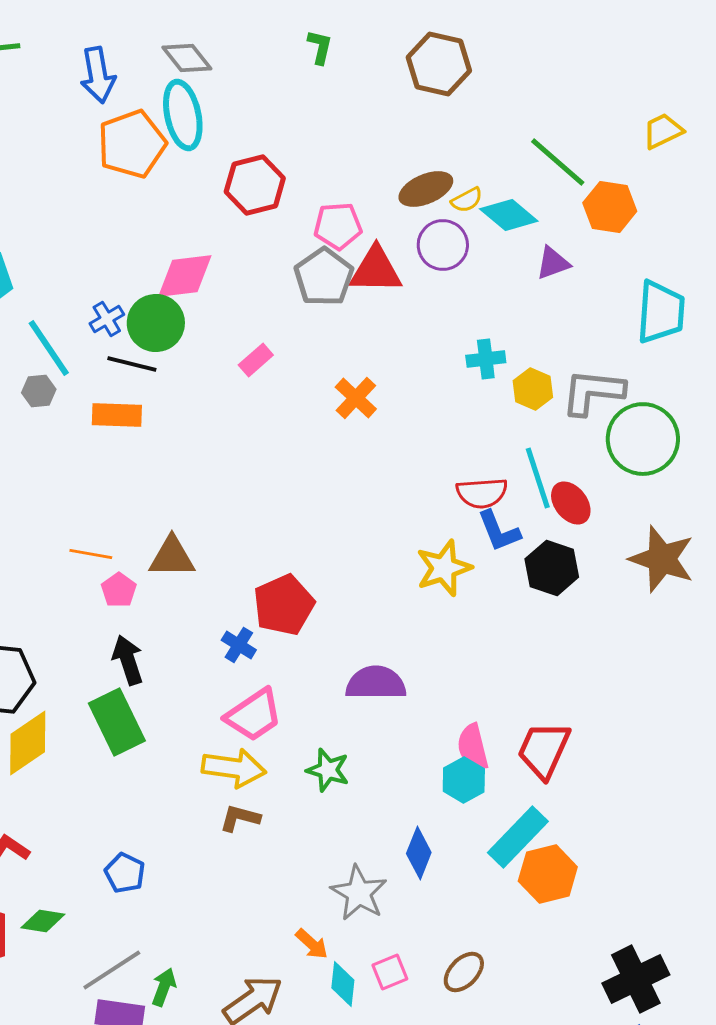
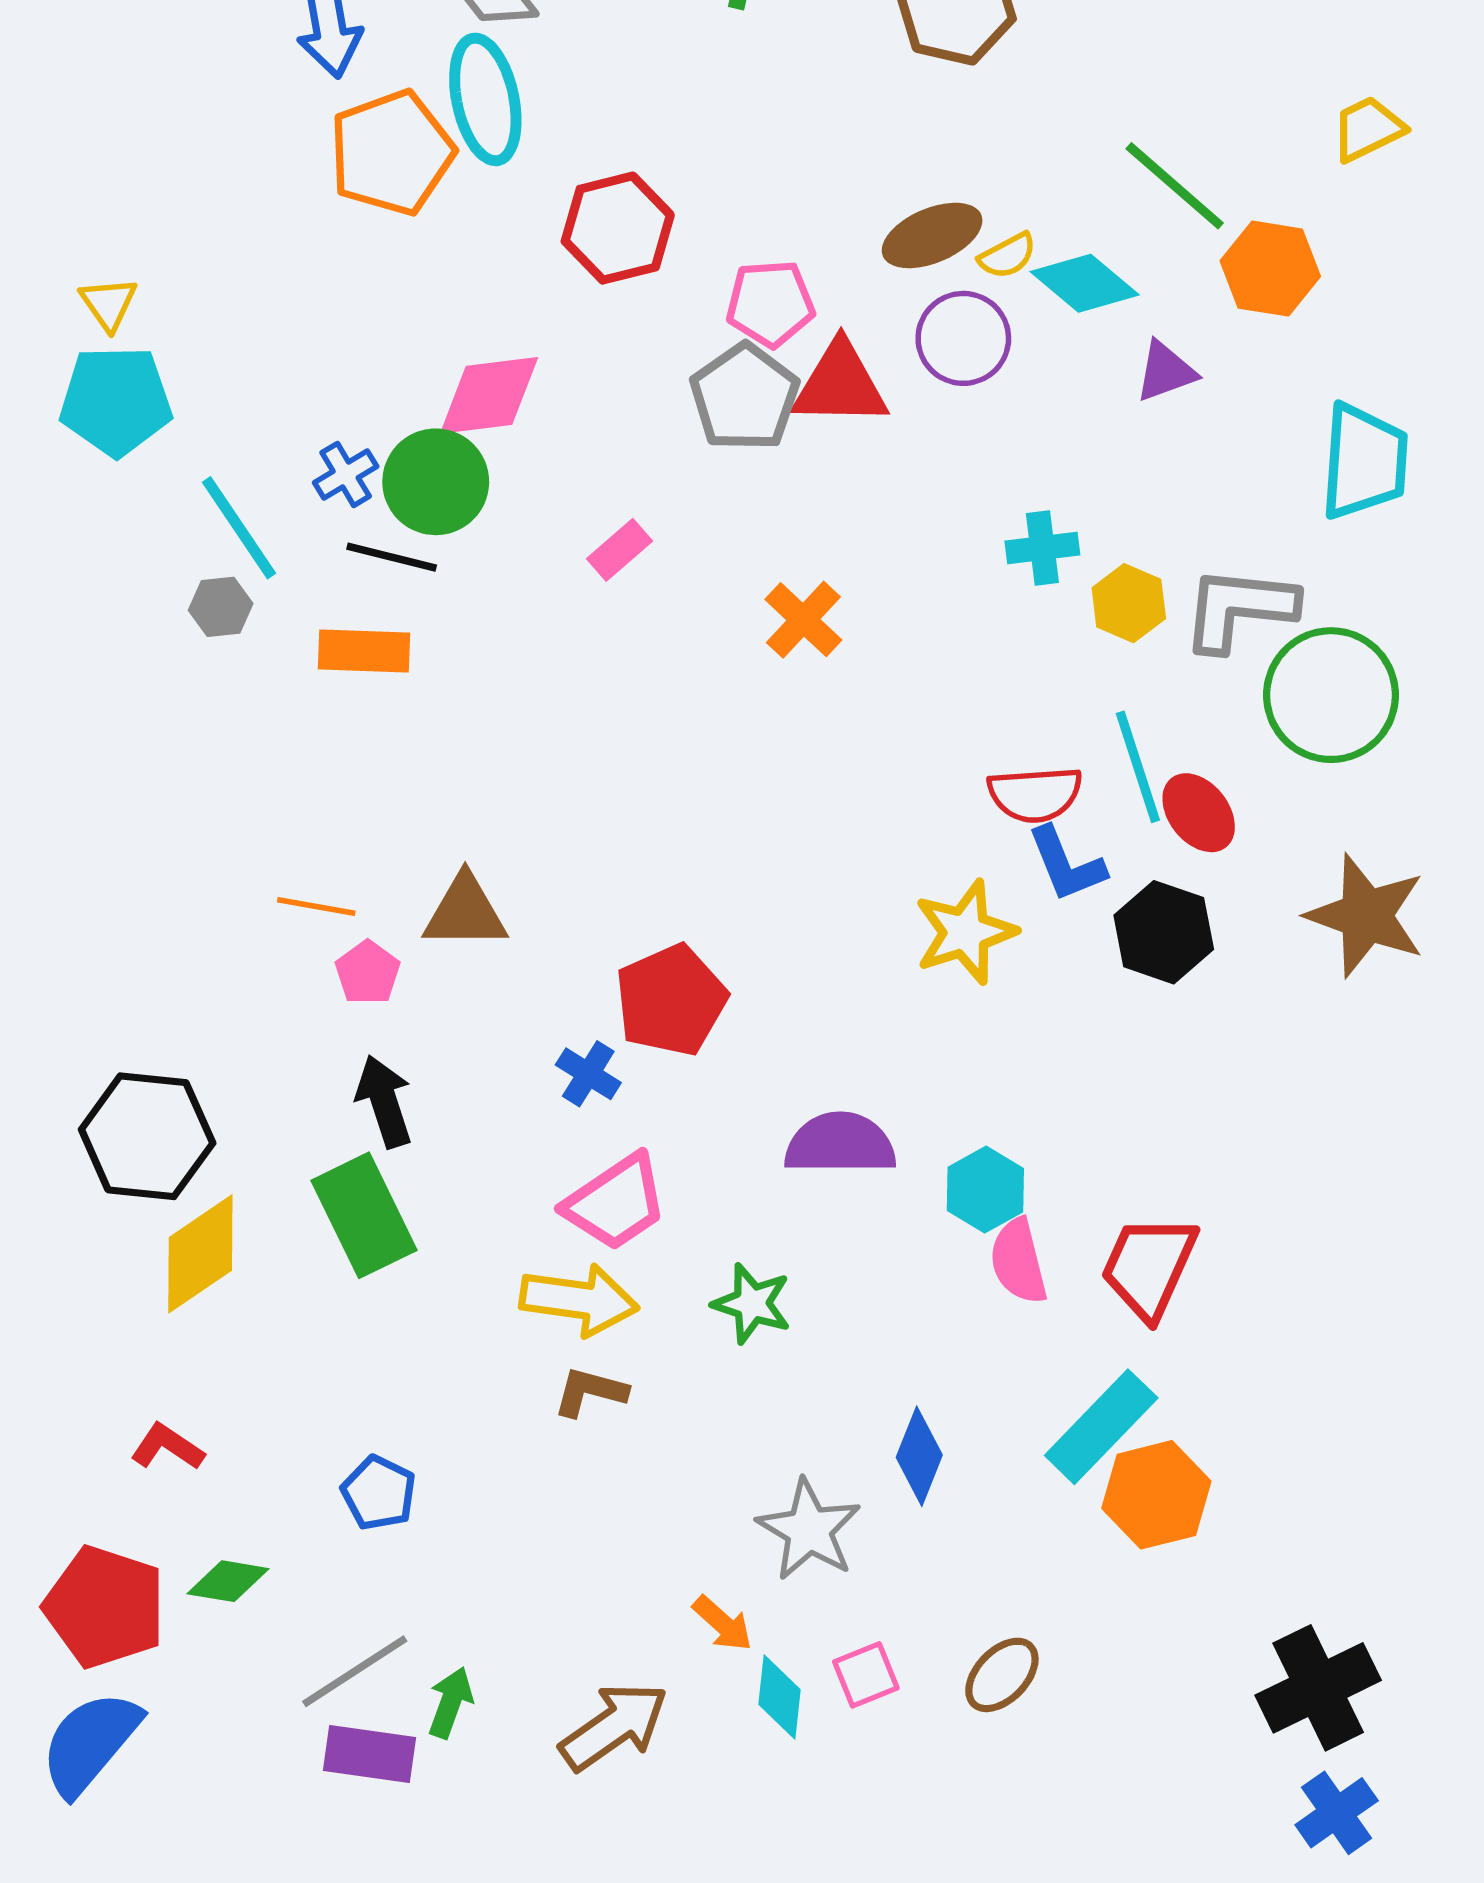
cyan hexagon: (464, 780) -> (985, 1190), moved

